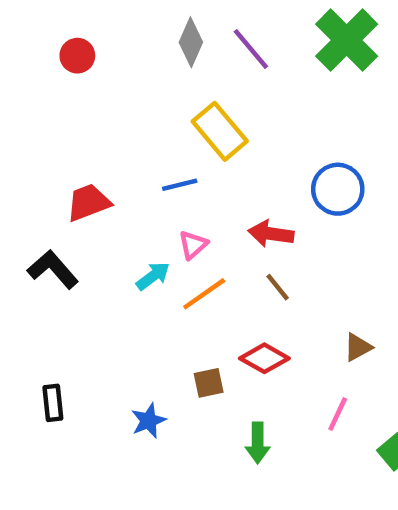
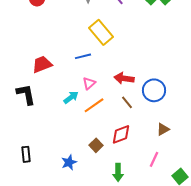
blue circle: (338, 189) -> (154, 90), moved
black L-shape: (53, 269) -> (26, 94), turned 30
red diamond: (264, 358) -> (121, 134), turned -50
brown square: (209, 383) -> (96, 145), turned -32

